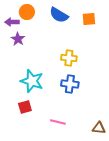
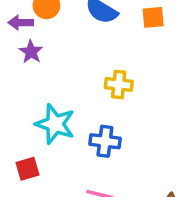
blue cross: (70, 84) -> (105, 141), moved
red square: (25, 107) -> (28, 169), moved

